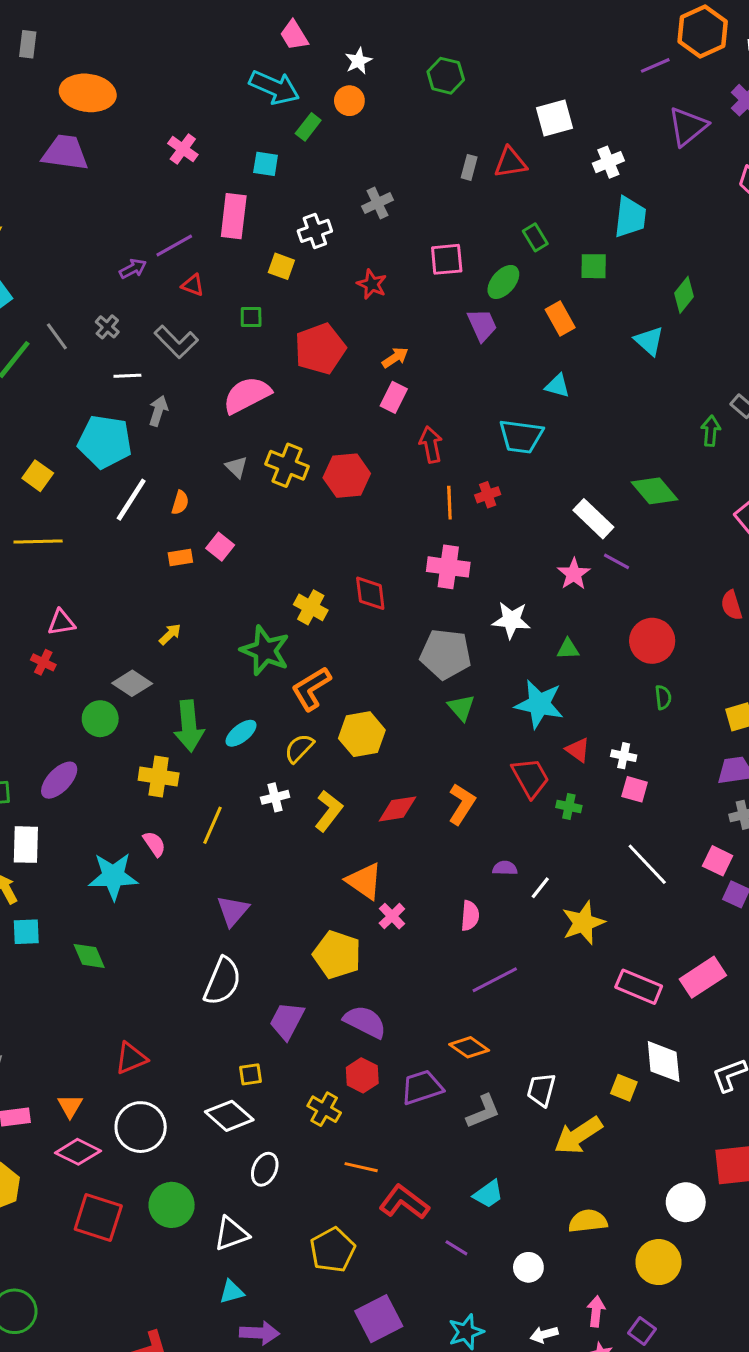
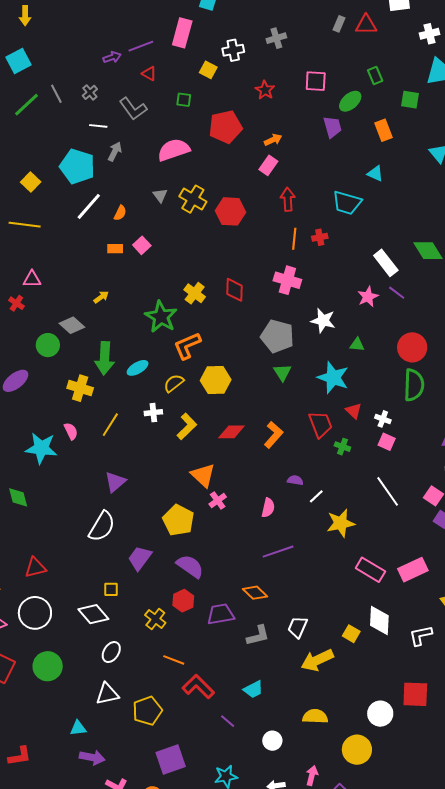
green semicircle: (663, 697) -> (414, 385), size x2.0
white triangle: (231, 1234) -> (107, 694), moved

